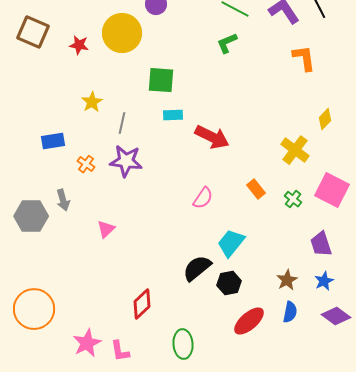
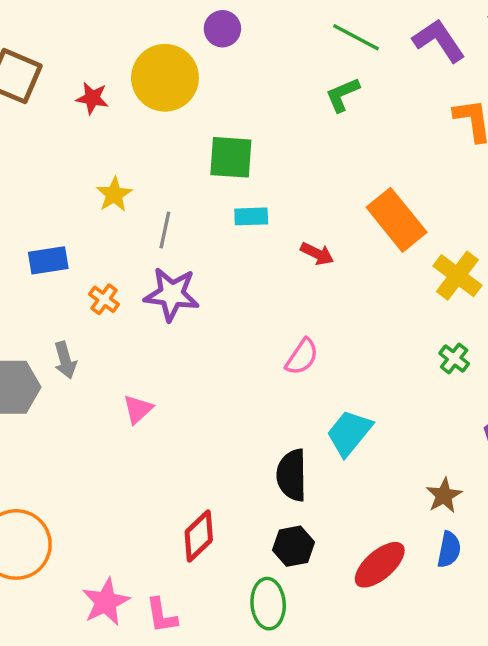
red arrow: (212, 137) -> (317, 254), size x0.6
orange rectangle: (256, 189) -> (397, 220), moved, size x1.8
black semicircle: (197, 268) -> (292, 475), turned -52
black hexagon: (229, 283) -> (293, 546), moved

